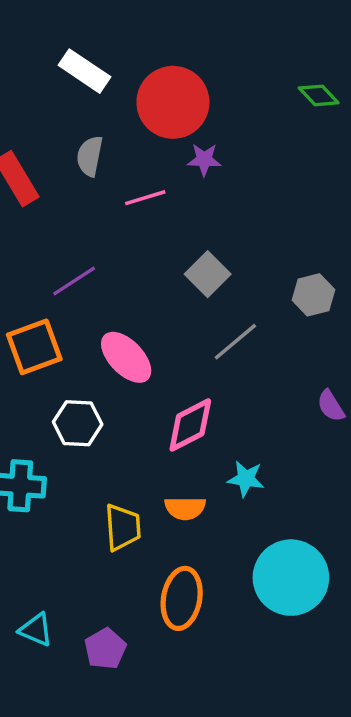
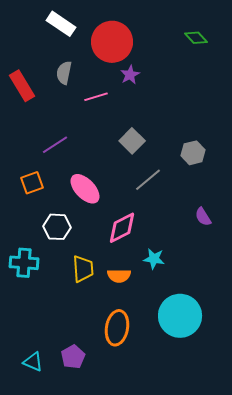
purple star: (204, 160) -> (130, 75), turned -30
orange square: (34, 347) -> (32, 183), size x0.7
yellow trapezoid: (123, 527) -> (83, 269), moved
cyan triangle: (36, 630) -> (33, 362), moved

